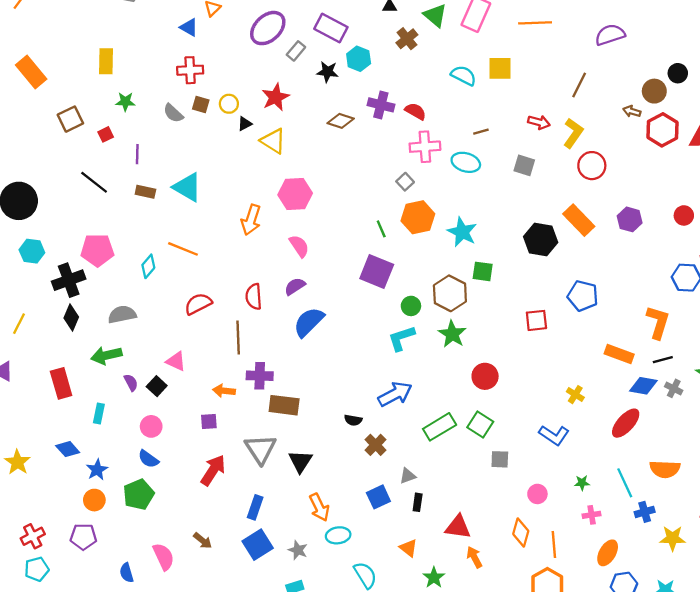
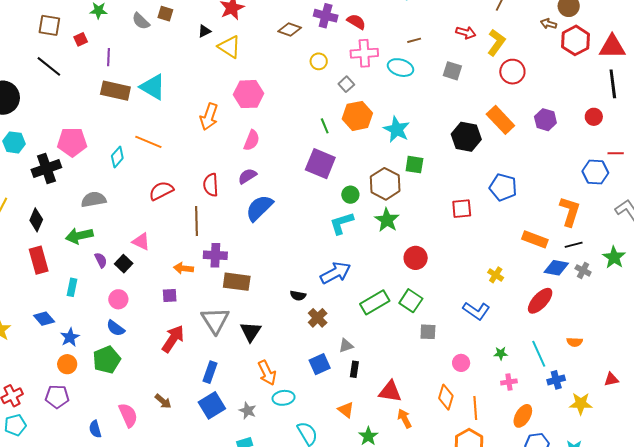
yellow circle: (229, 104) -> (319, 61), moved
brown square: (70, 119) -> (49, 25), turned 35
black line: (94, 182) -> (49, 66), moved
brown rectangle: (145, 192) -> (115, 91), size x1.6
pink semicircle: (299, 246) -> (252, 140), turned 55
black diamond: (71, 317) -> (36, 220), moved
orange semicircle: (665, 469) -> (575, 342), size x0.6

